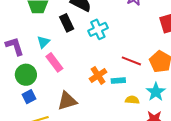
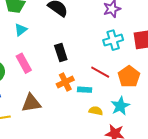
black rectangle: (67, 23) -> (61, 52), moved
cyan cross: (98, 29) -> (113, 40), moved
cyan triangle: (43, 42) -> (21, 30), moved

